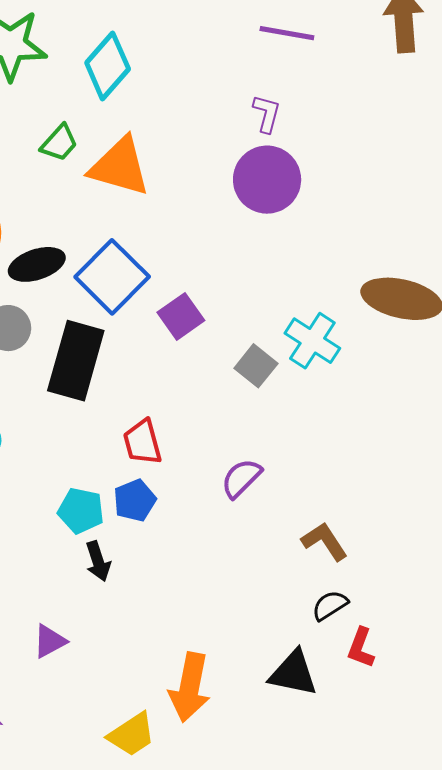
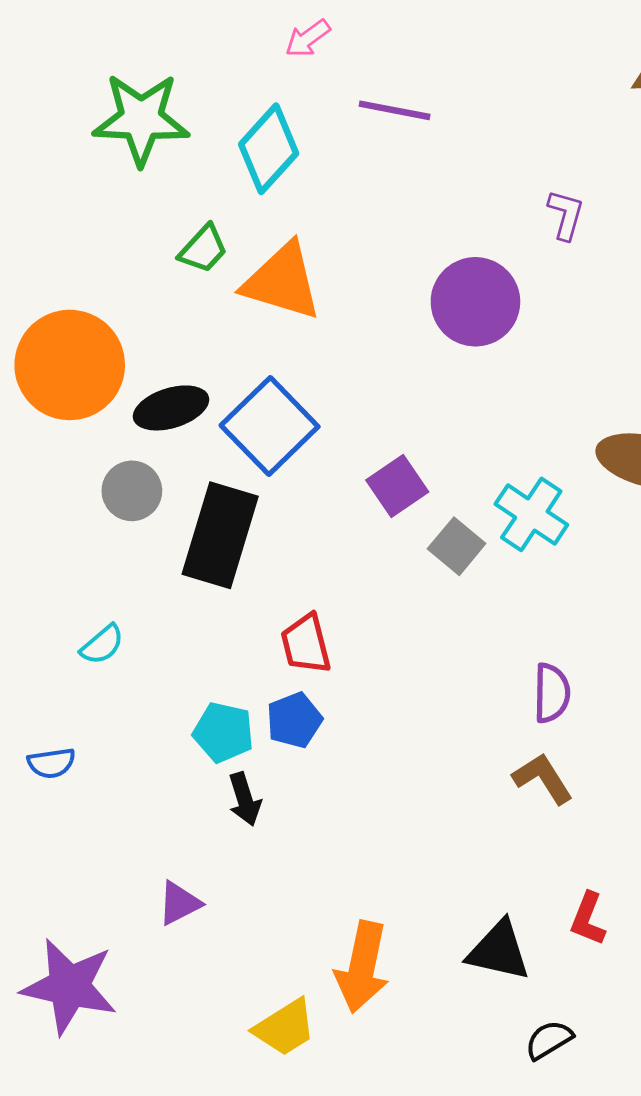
purple line: (287, 33) -> (395, 110), moved
purple L-shape: (267, 114) -> (566, 215), moved
purple square: (181, 316) -> (397, 486), moved
purple semicircle: (241, 478) -> (552, 693), moved, turned 135
black semicircle: (330, 605) -> (549, 1040), moved

